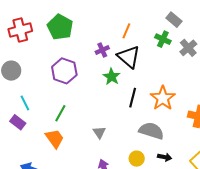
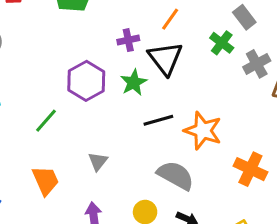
purple hexagon: (64, 71) -> (86, 81), moved
black line: (133, 98) -> (158, 120), turned 48
orange star: (163, 98) -> (203, 131), turned -30
orange trapezoid: (55, 139) -> (45, 180), moved

